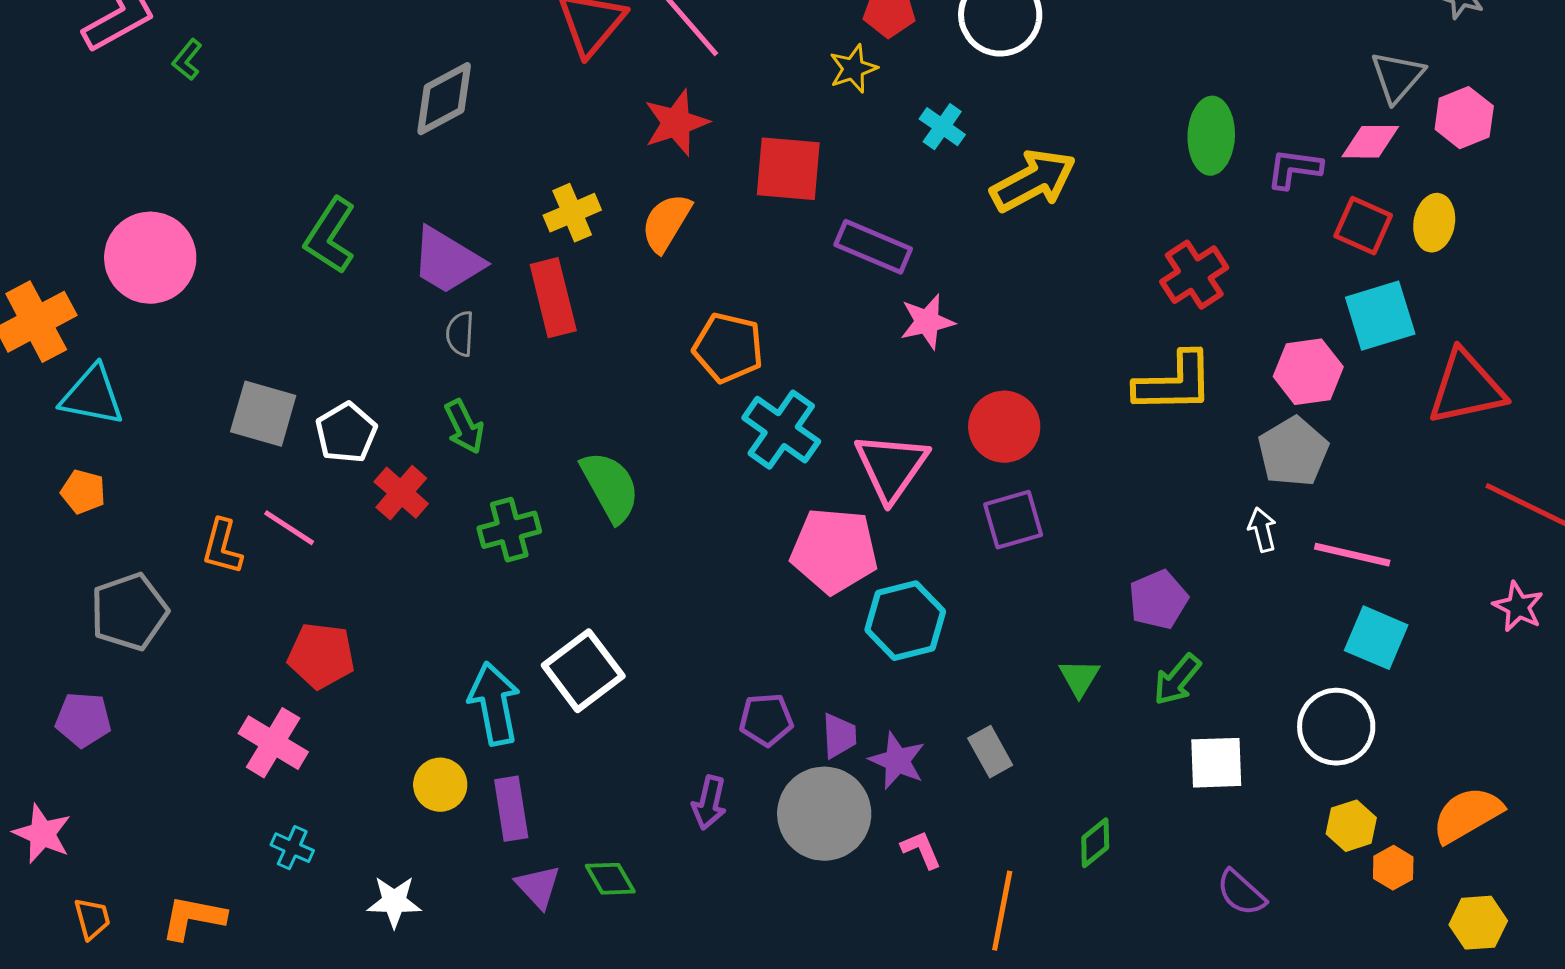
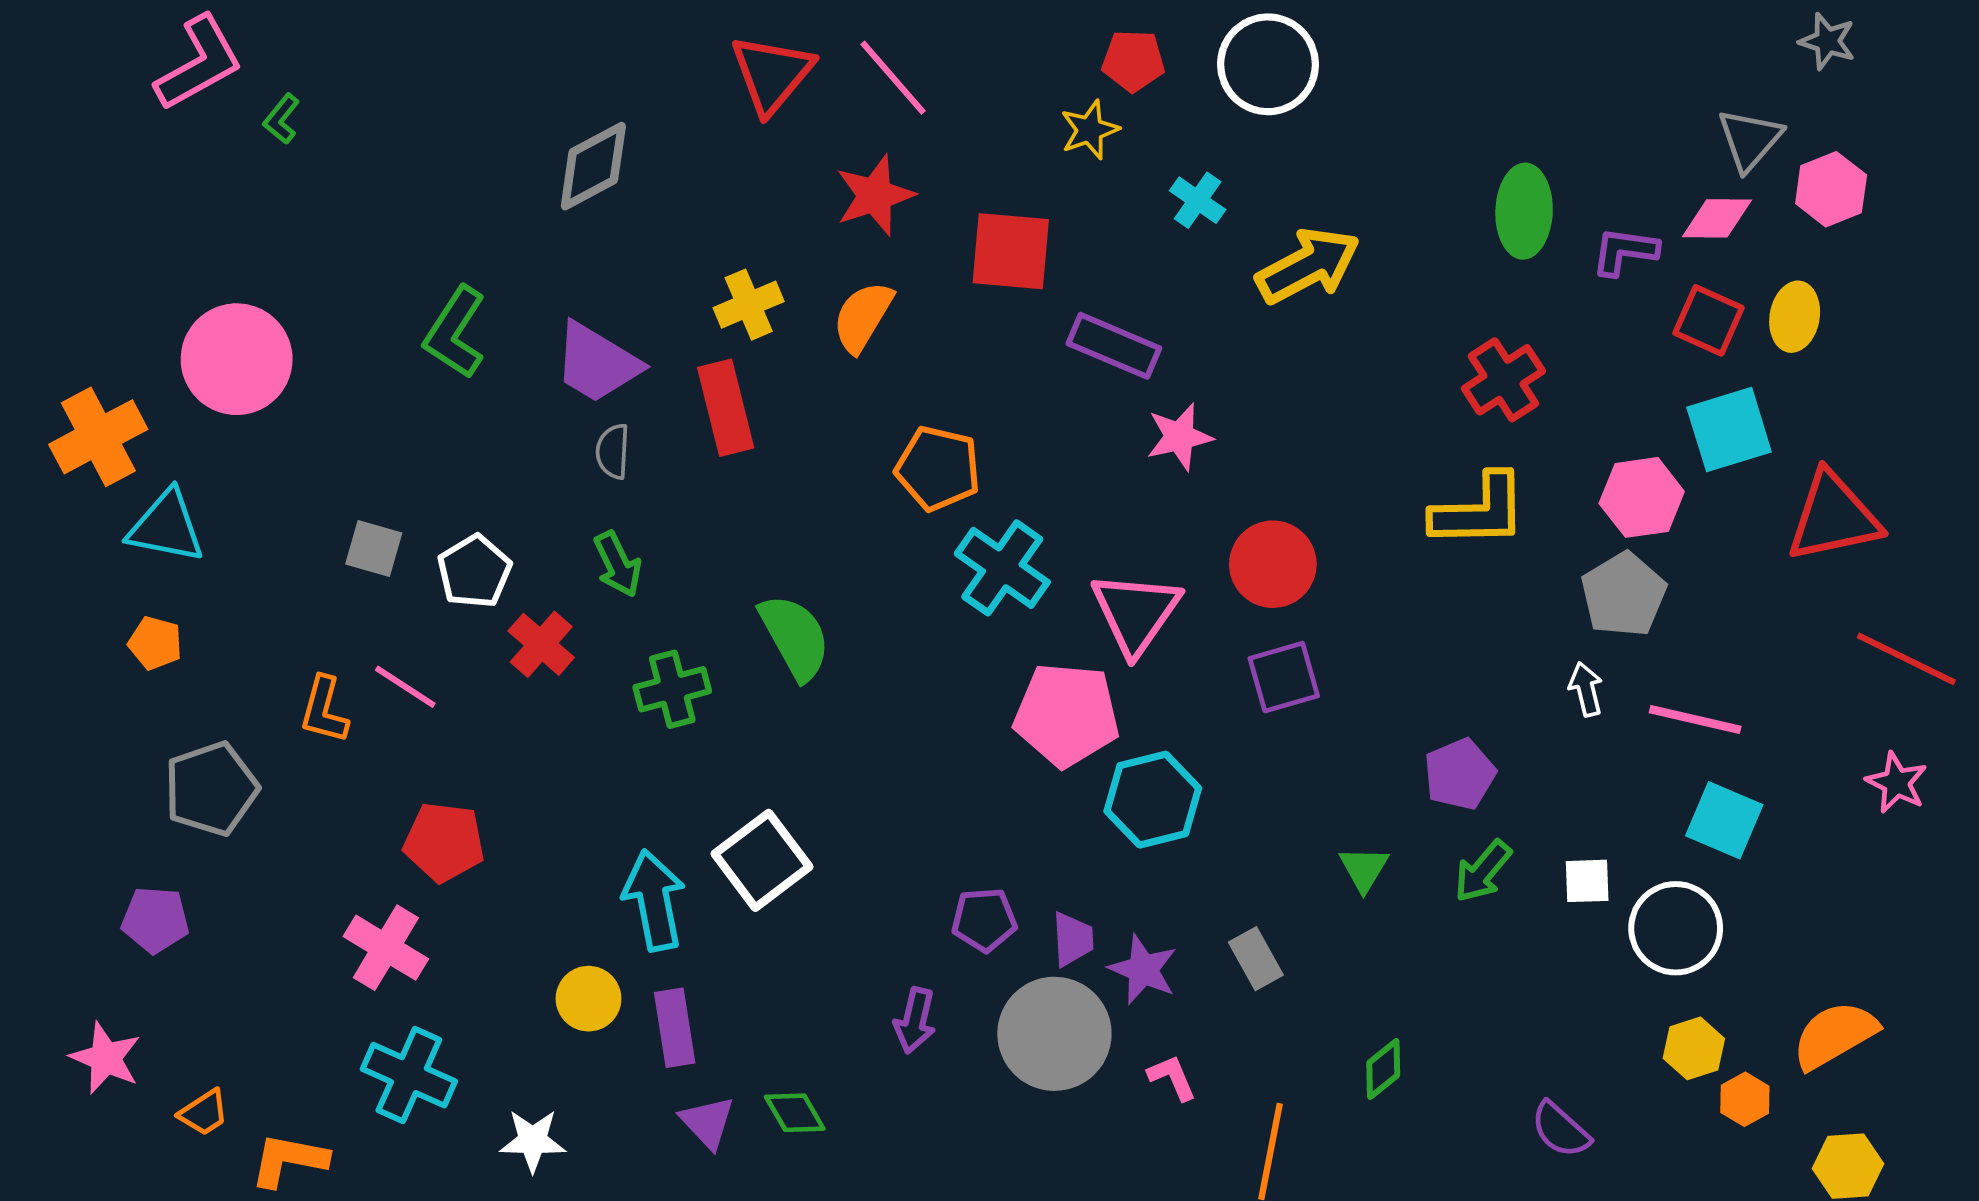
gray square: (263, 414) -> (374, 548), size x0.7
white square: (1216, 763) -> (1587, 881), moved, size x0.7
cyan cross: (292, 848) -> (409, 1075), size x1.8
orange trapezoid: (92, 919) -> (204, 1113), moved, turned 72

